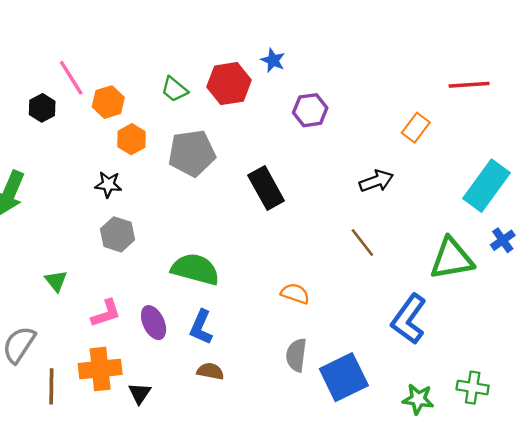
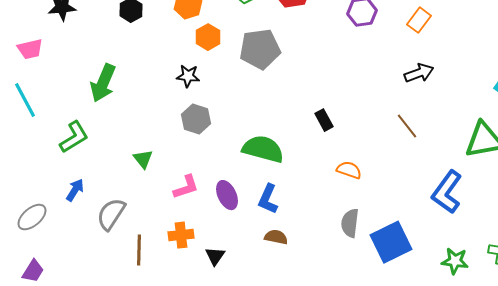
orange rectangle: (416, 128) -> (419, 20), moved
black rectangle: (266, 188) -> (324, 120), moved, size x0.6
orange cross: (100, 369) -> (181, 235), size x0.7

